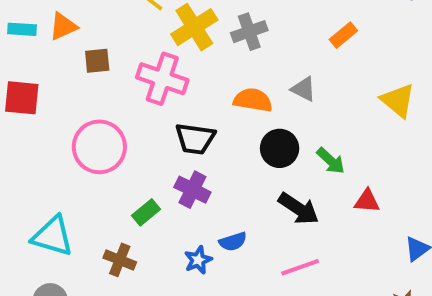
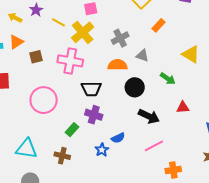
gray cross: (249, 32) -> (120, 38), moved
green arrow: (331, 161) -> (168, 79), moved

